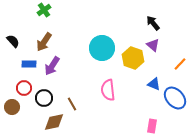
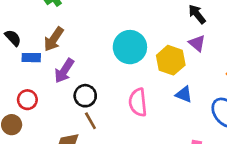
blue rectangle: (29, 64) -> (31, 58), moved
blue triangle: (154, 84) -> (184, 94), moved
black circle: (44, 98) -> (85, 96), moved

